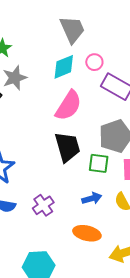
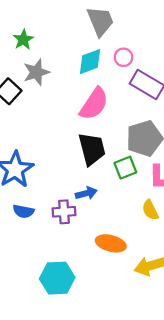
green square: (99, 163) -> (125, 168), turned -30
blue arrow: (92, 198) -> (86, 193), moved
purple cross: (43, 205) -> (64, 212), turned 30

